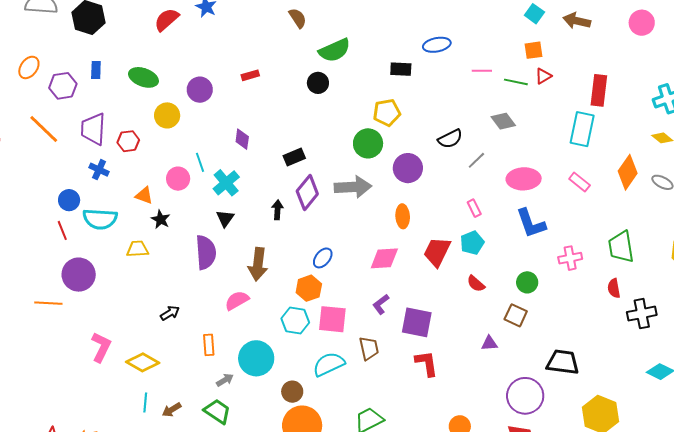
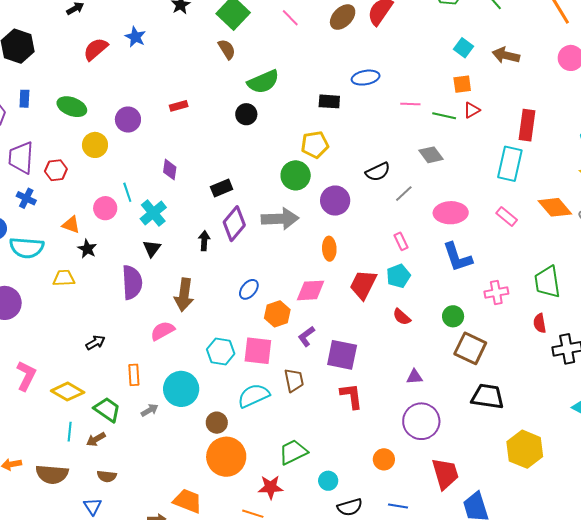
orange diamond: (628, 172) -> (555, 207), turned -76
orange hexagon: (309, 288) -> (277, 314), moved
brown square: (516, 315) -> (470, 348), moved, size x1.4
purple circle: (525, 396) -> (421, 421), moved
green trapezoid: (217, 411) -> (107, 410), moved

